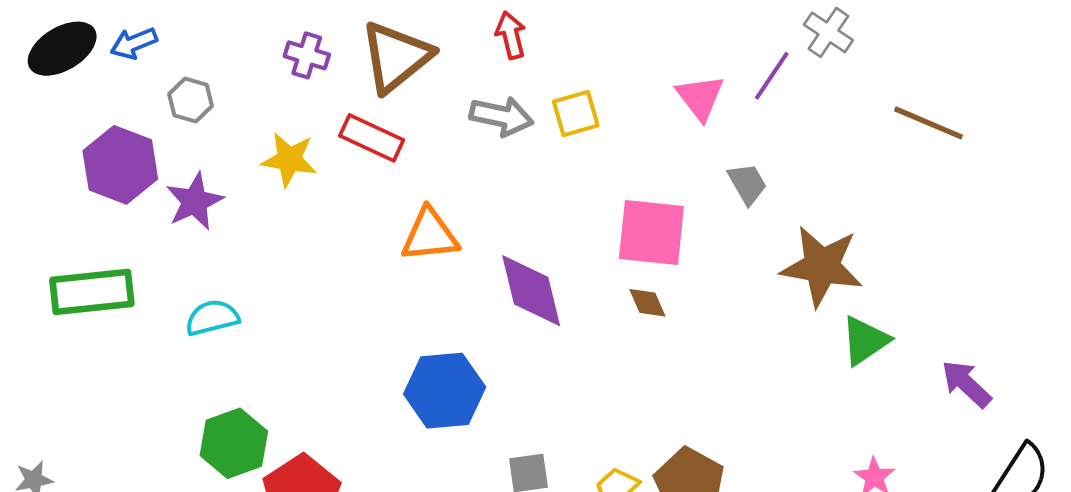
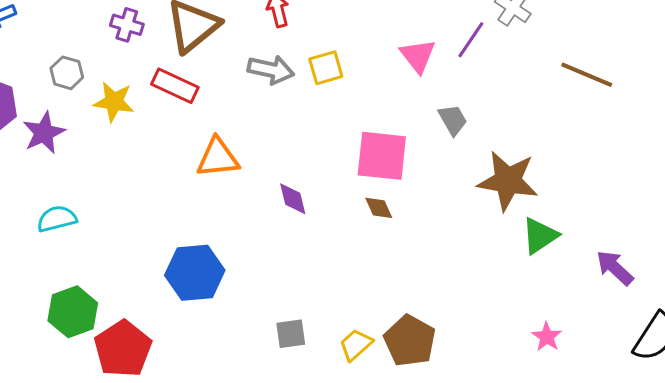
gray hexagon: (191, 100) -> (67, 73), moved
purple diamond: (531, 291) -> (293, 199), size x0.6
blue hexagon: (445, 391) -> (195, 273), moved

